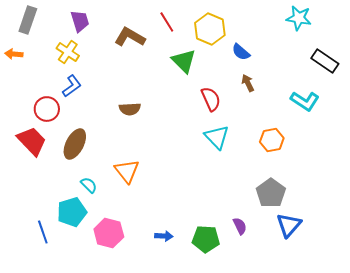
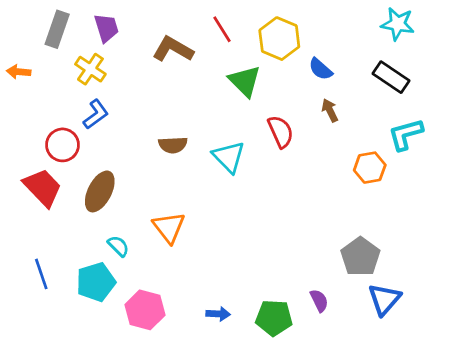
gray rectangle: (28, 20) -> (57, 29), moved
black rectangle: (325, 61) -> (391, 77), moved
cyan L-shape: (305, 101) -> (406, 134), turned 132
cyan triangle: (217, 137) -> (229, 157), moved
orange hexagon: (272, 140) -> (370, 168), moved
blue line: (43, 232) -> (41, 274), moved

